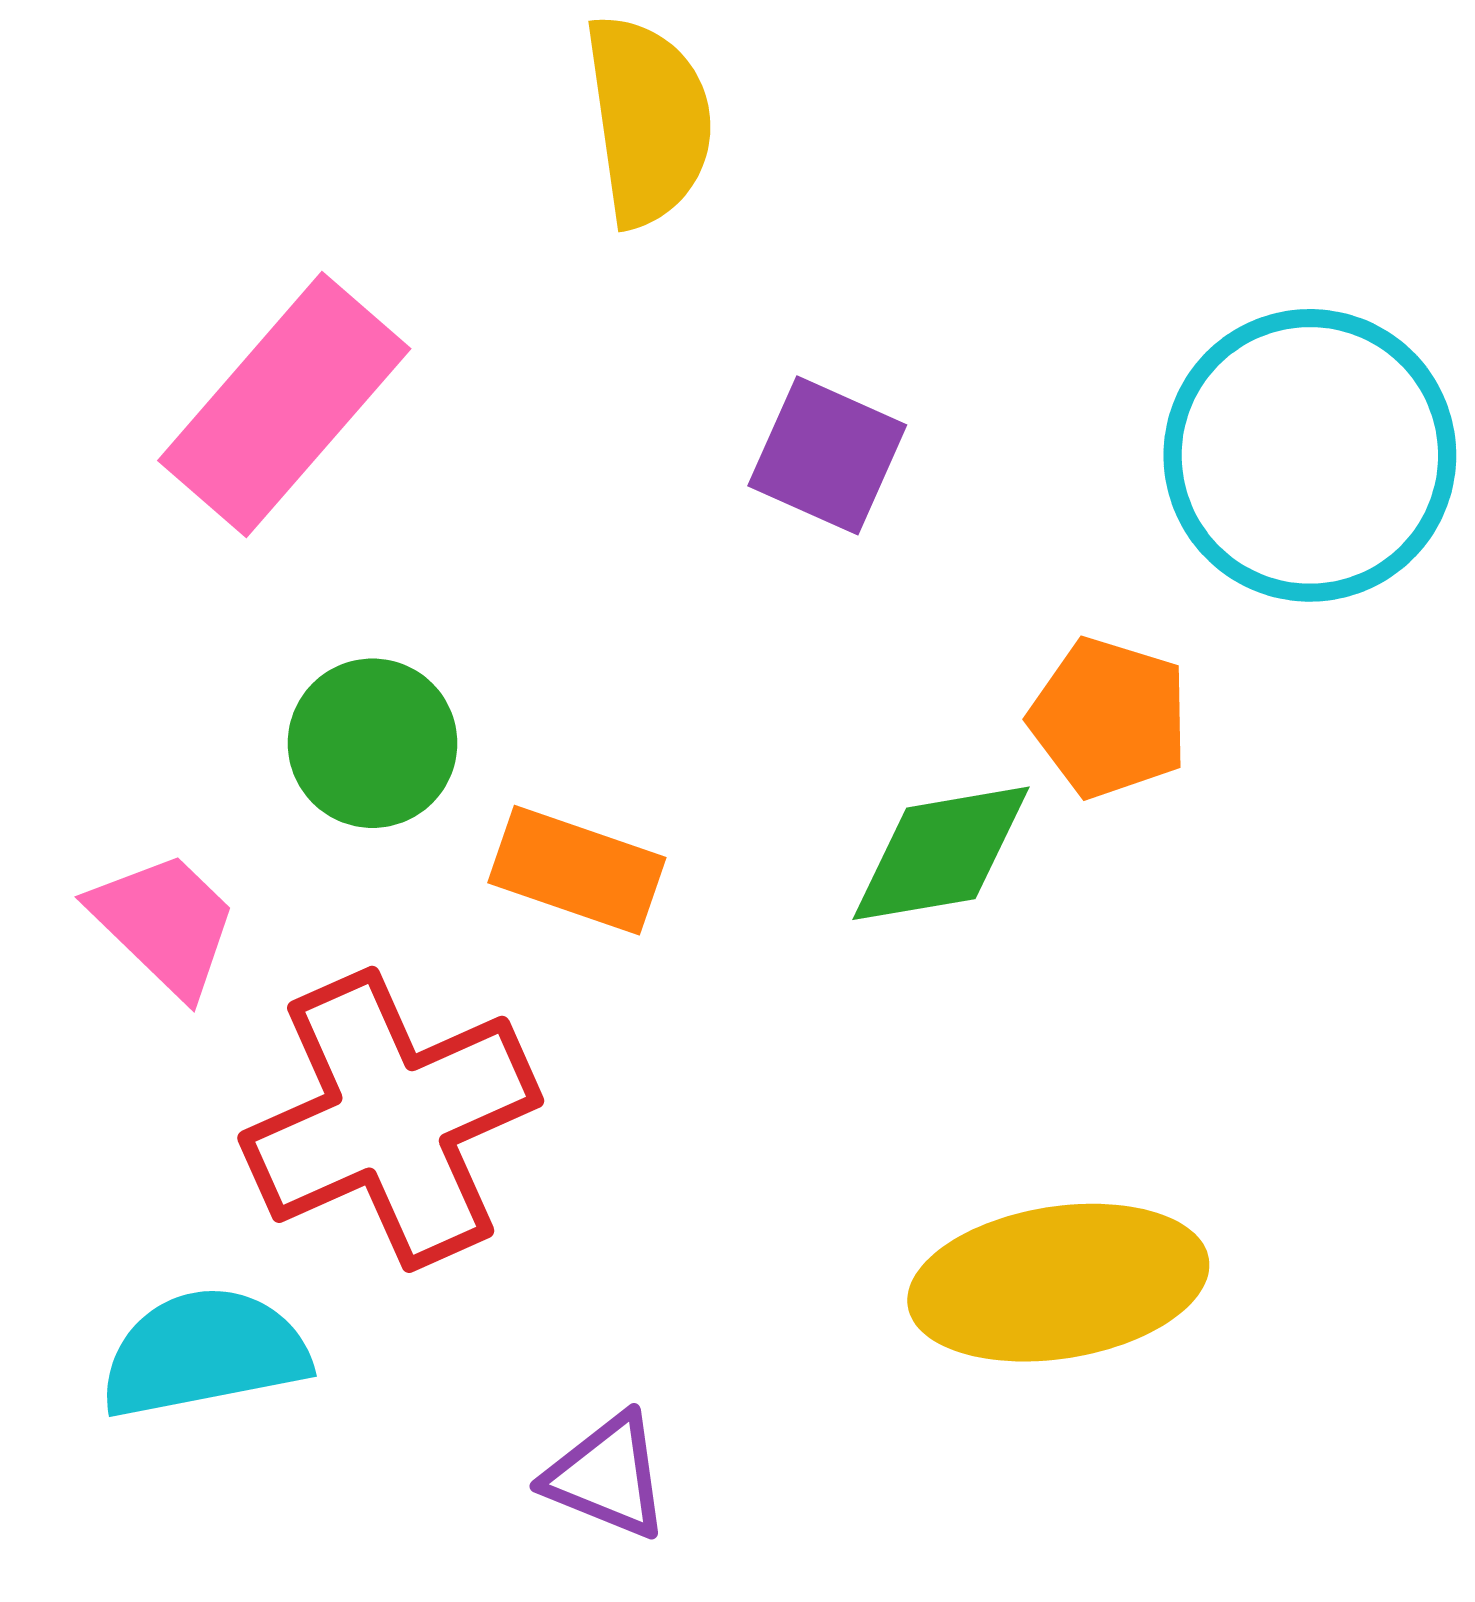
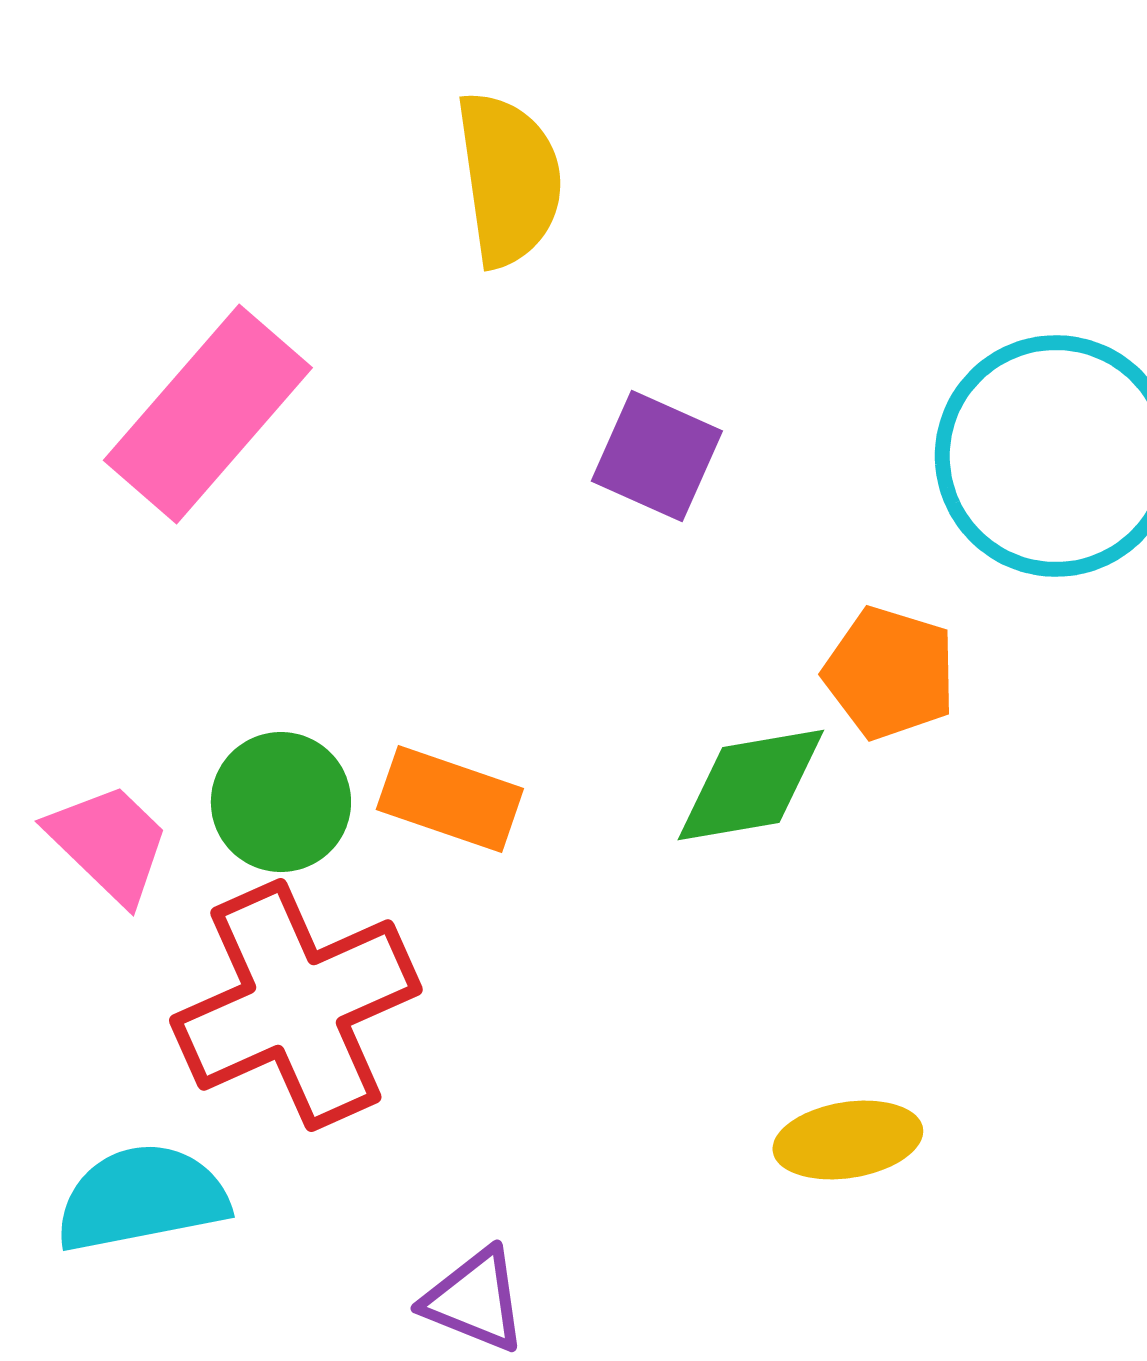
green circle: (373, 743) -> (281, 802), moved
yellow ellipse: (1058, 1283) -> (848, 1140), size x0.6

